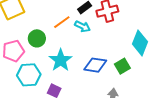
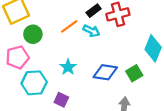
green circle: (37, 38) -> (33, 34), moved
cyan star: (61, 60) -> (68, 67), size x0.7

